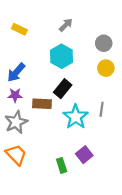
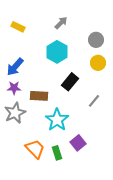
black rectangle: (63, 89) -> (70, 82), moved
gray line: (102, 109) -> (94, 101), turned 32
cyan star: (76, 117) -> (57, 120), moved
orange trapezoid: (16, 155) -> (35, 149), moved

